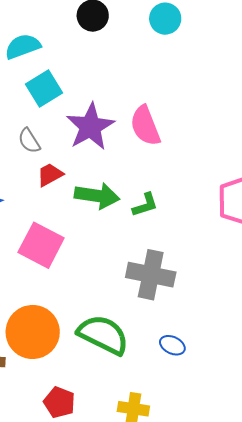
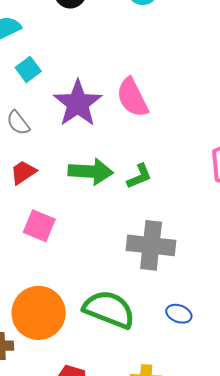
cyan square: (44, 89) -> (28, 69), size x0.7
red trapezoid: (50, 175) -> (23, 172), moved
pink square: (41, 245) -> (39, 226), size x0.7

